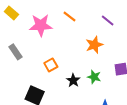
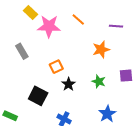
yellow rectangle: (11, 13) -> (31, 13), moved
purple line: (108, 20) -> (116, 26), turned -40
black star: (73, 80) -> (69, 84), moved

